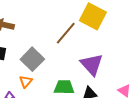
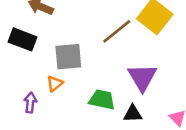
gray square: (32, 59) -> (68, 57), turned 30

